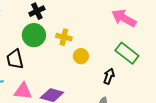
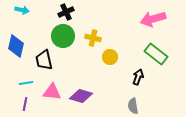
pink arrow: (124, 18) -> (153, 19), turned -45

